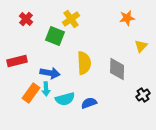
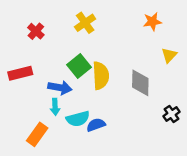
red cross: (26, 19) -> (36, 31), moved
green square: (55, 36) -> (79, 66), moved, turned 30
orange rectangle: (31, 93) -> (37, 134), moved
blue semicircle: (89, 103) -> (96, 125), moved

